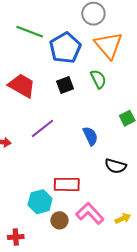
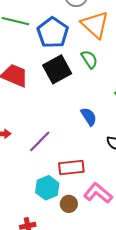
black square: (65, 85) -> (57, 69), size x1.6
purple line: (42, 128) -> (40, 141), moved

